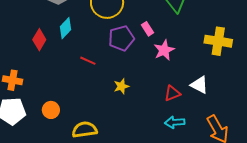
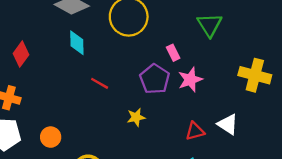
cyan diamond: (66, 28) -> (77, 43), turned -50
purple pentagon: (121, 38) -> (155, 79), moved, turned -30
red diamond: (39, 40) -> (21, 54), moved

